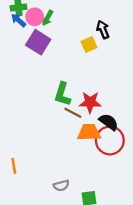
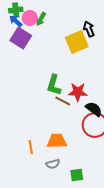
purple square: (38, 42) -> (21, 38), moved
yellow square: (89, 44) -> (77, 42), size x1.6
orange trapezoid: (89, 132) -> (57, 141), moved
orange line: (14, 166) -> (31, 147), moved

